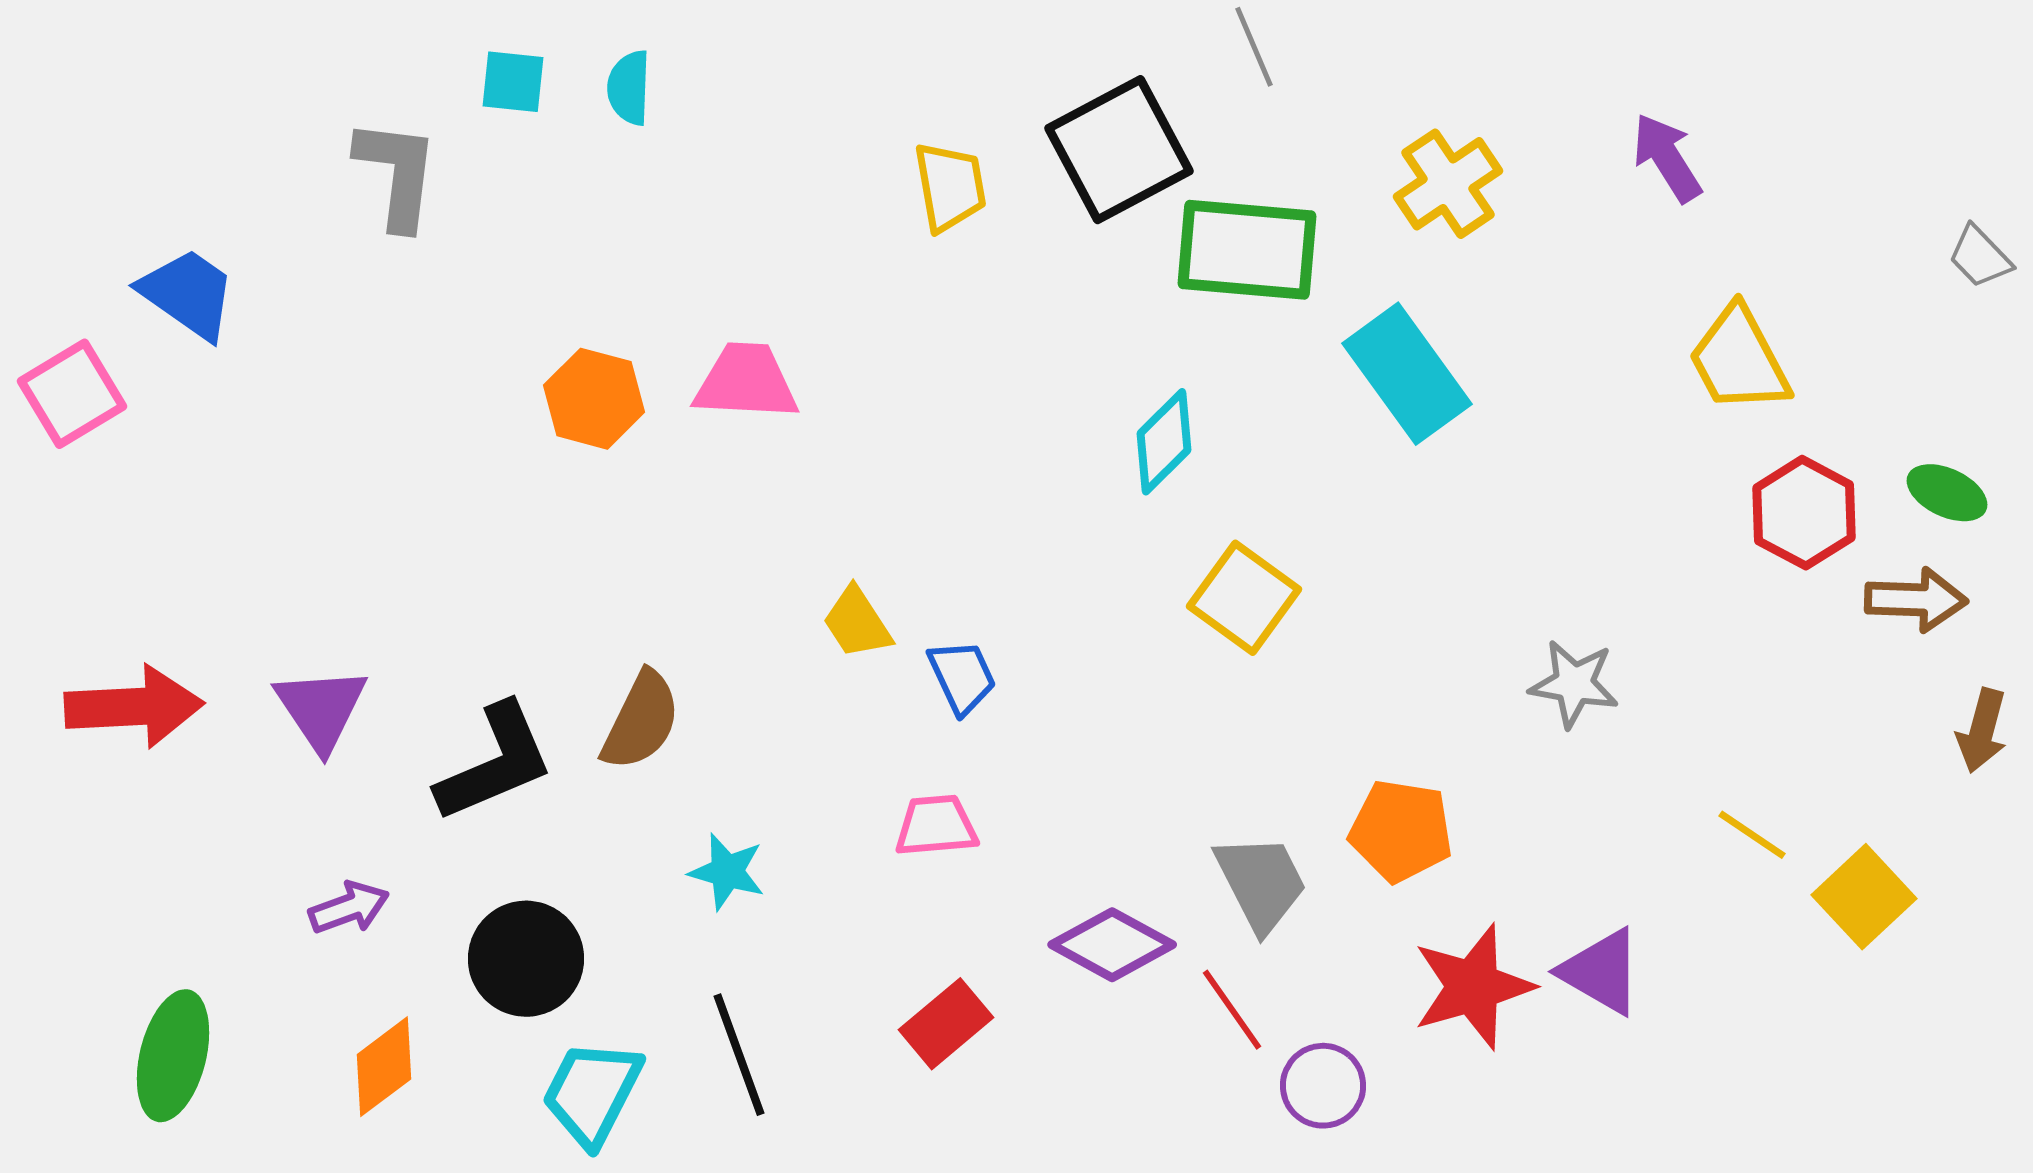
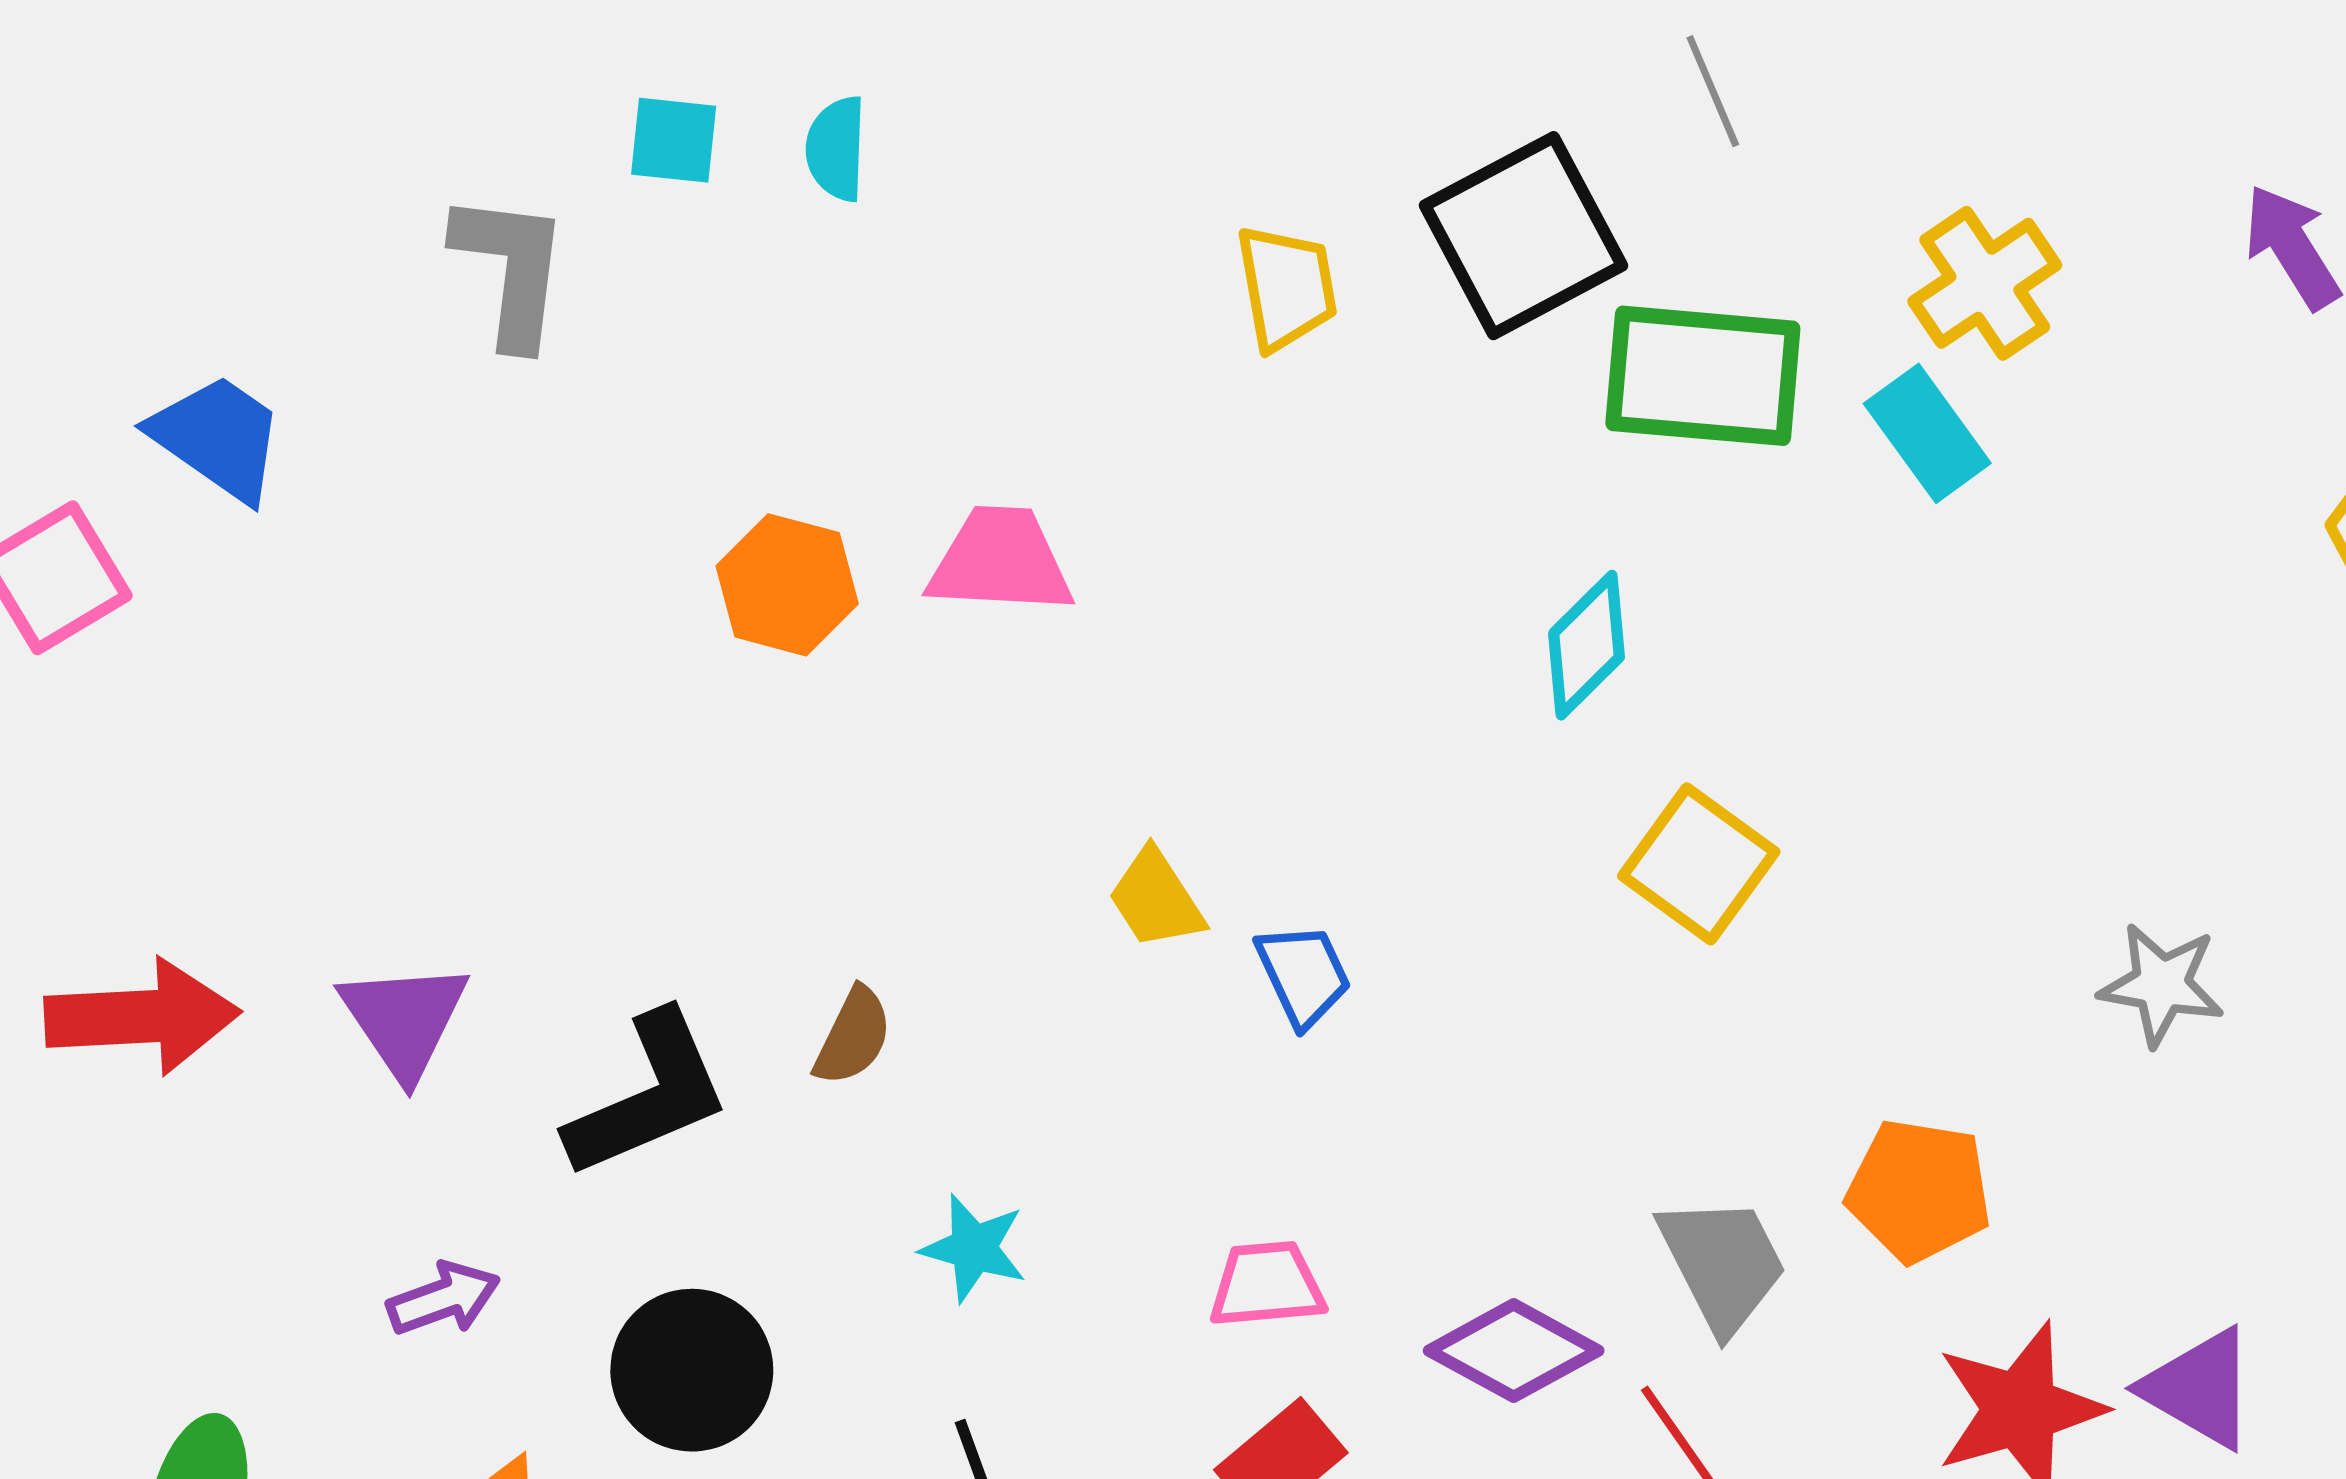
cyan rectangle: (1407, 374) -> (1927, 433), moved, size x0.7
brown semicircle: (641, 721) -> (853, 1036), size x0.7
pink trapezoid: (936, 826) -> (1267, 1285), moved

